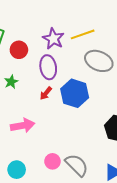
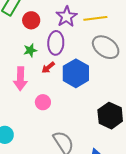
green star: (11, 82) -> (30, 50), moved
pink arrow: (23, 125) -> (20, 79), moved, turned 90
pink circle: (52, 161) -> (43, 102), moved

